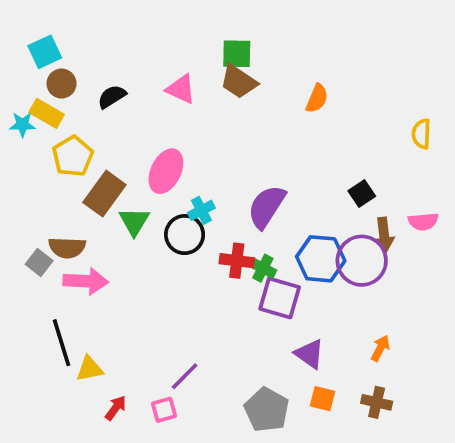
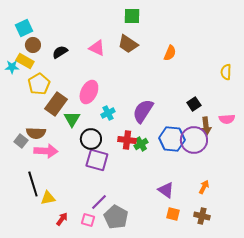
green square: (237, 54) -> (132, 16), moved
black circle: (185, 235) -> (91, 139), moved
green cross: (263, 268) -> (141, 144), turned 32
purple square: (280, 298) -> (97, 160), moved
pink square: (164, 410) -> (88, 220), turned 32
gray pentagon: (267, 410) -> (116, 217), moved

